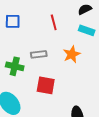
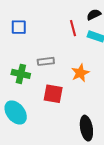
red line: (54, 22) -> (73, 28), moved
orange star: (72, 54) -> (80, 73), moved

